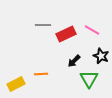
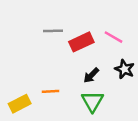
green triangle: (89, 79) -> (92, 101), moved

